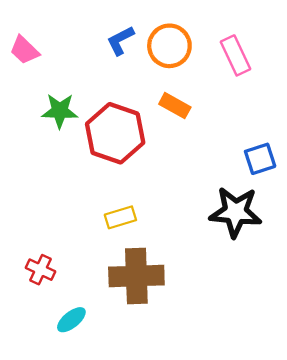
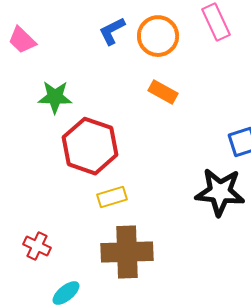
pink rectangle: (236, 55) -> (216, 22), moved
red hexagon: (115, 133) -> (90, 146), moved

